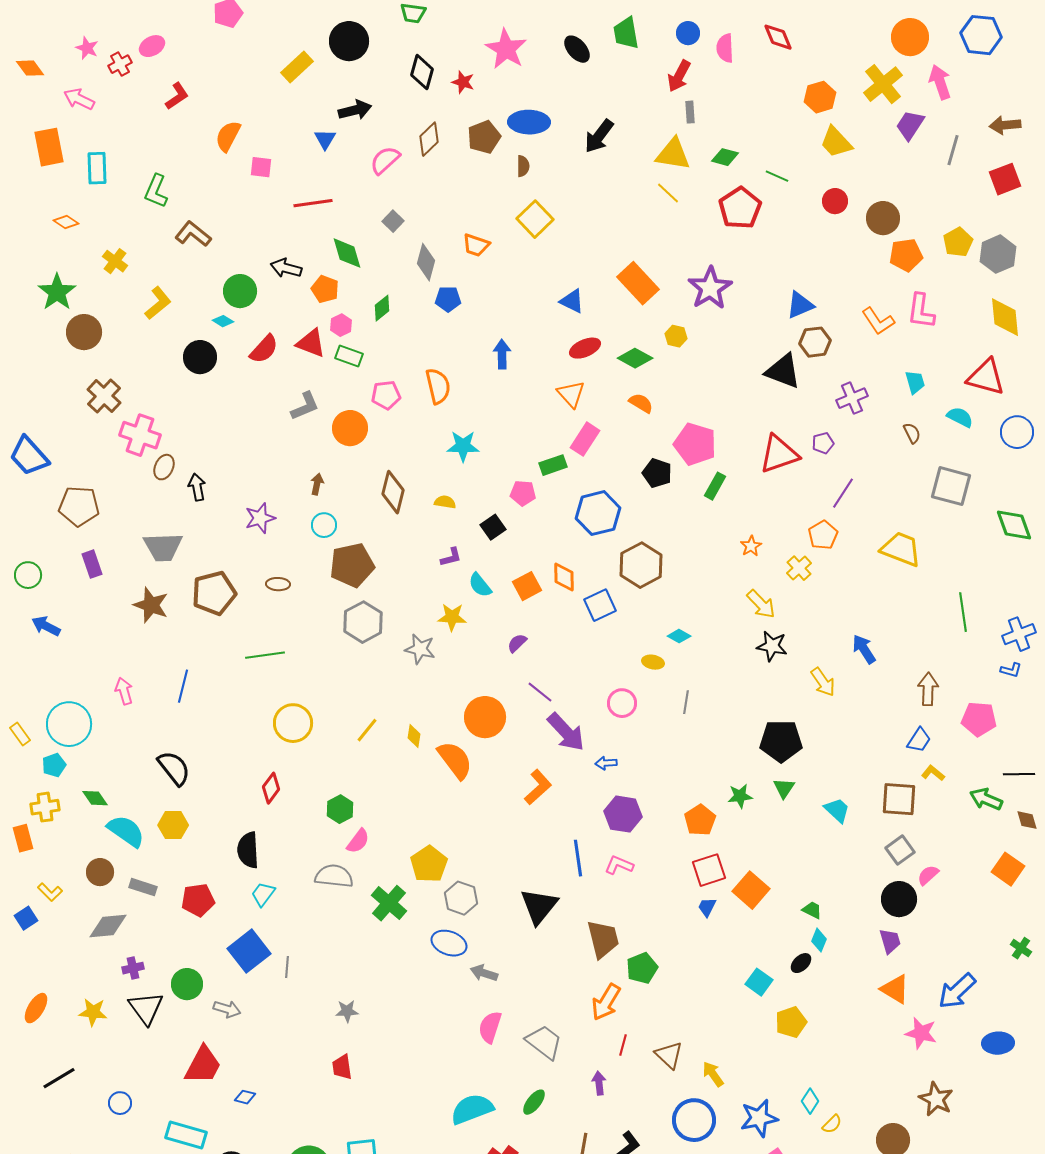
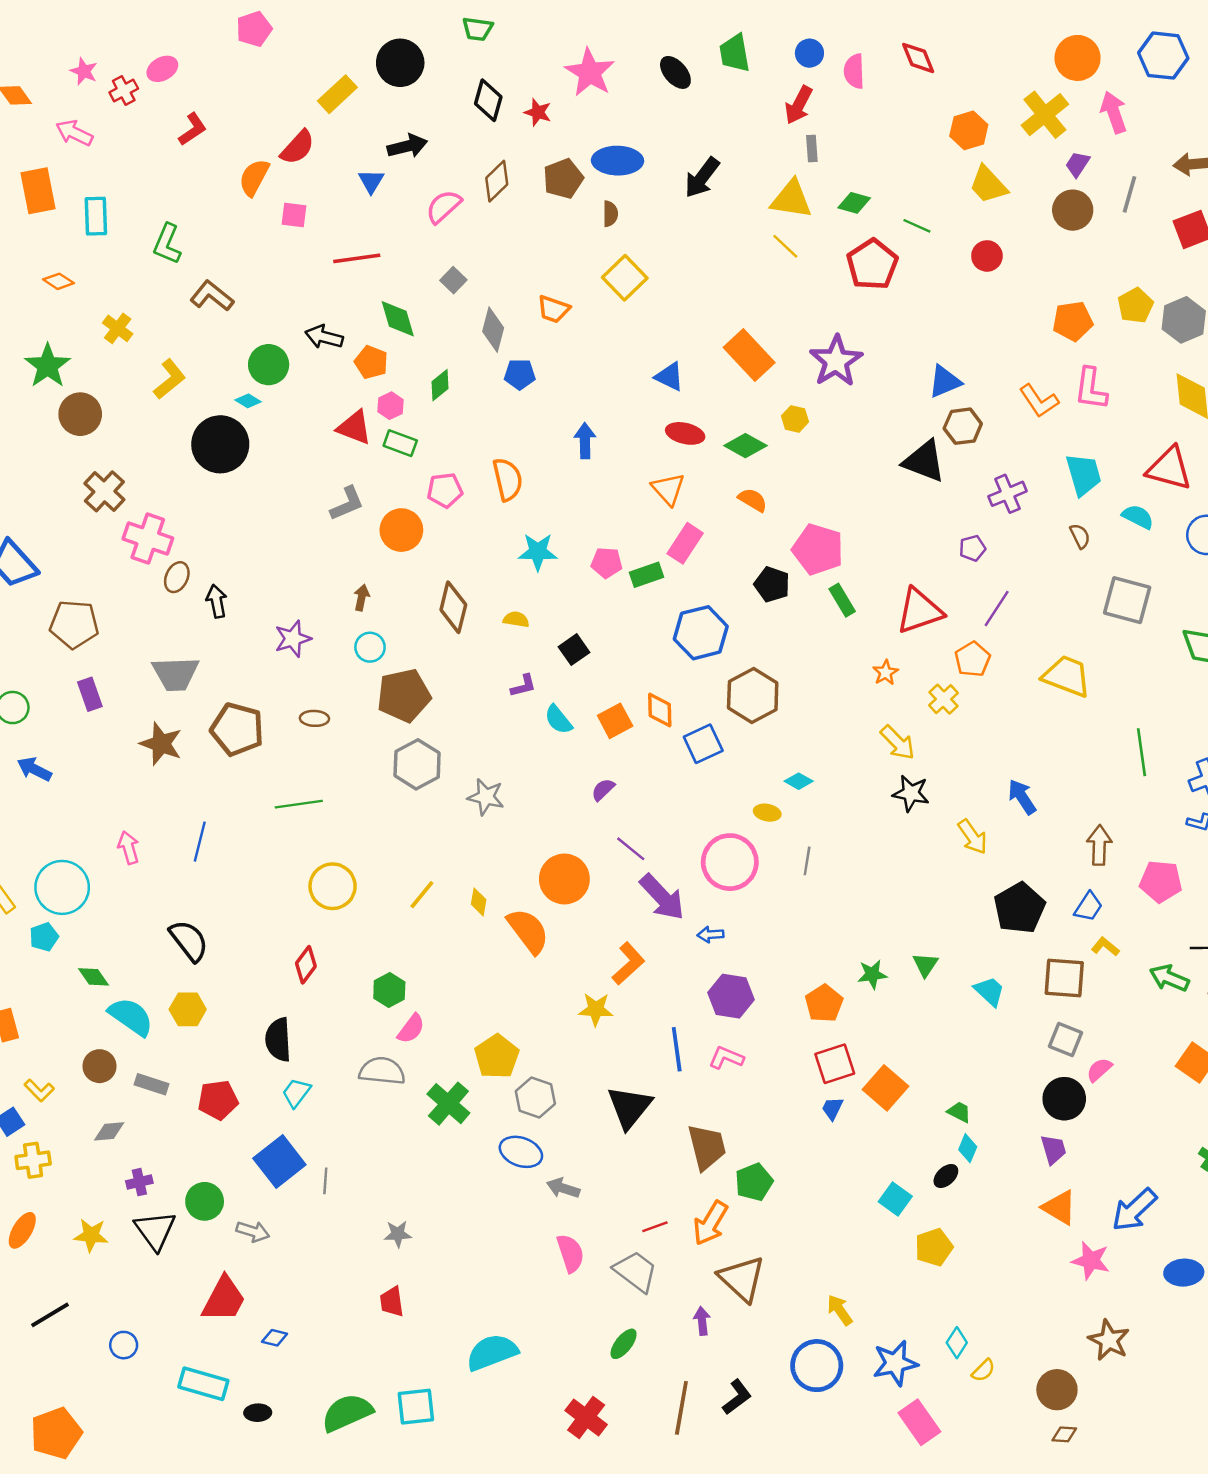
purple trapezoid: (910, 125) -> (1078, 164), size x0.7
brown circle: (883, 218) -> (1073, 210), moved
red ellipse: (585, 348) -> (685, 433), turned 36
red semicircle: (264, 349) -> (298, 147), moved
black circle: (200, 357) -> (220, 444), size x1.4
cyan trapezoid: (915, 382) -> (1084, 475), size x1.5
red triangle: (779, 454) -> (919, 611), moved
green rectangle: (715, 486) -> (842, 600), turned -60
pink pentagon: (523, 493) -> (607, 563), moved
brown pentagon: (214, 593) -> (237, 729), turned 30
yellow star: (452, 617) -> (596, 1009), moved
pink circle: (622, 703) -> (730, 862), size x1.6
black pentagon: (781, 741) -> (1020, 908), moved, turned -30
yellow cross: (45, 807) -> (33, 1160), moved
gray square: (900, 850) -> (1065, 1040), turned -32
gray diamond: (108, 926) -> (109, 1131), size x0.7
pink semicircle: (490, 1027) -> (570, 1253), turned 144
red line: (623, 1045) -> (655, 1227), moved, turned 55
brown triangle: (669, 1055) -> (742, 1279), moved, size x1.4
cyan semicircle: (472, 1109) -> (492, 1352), moved

